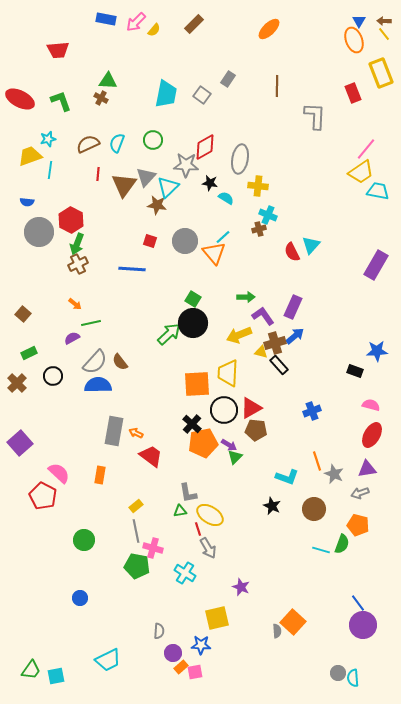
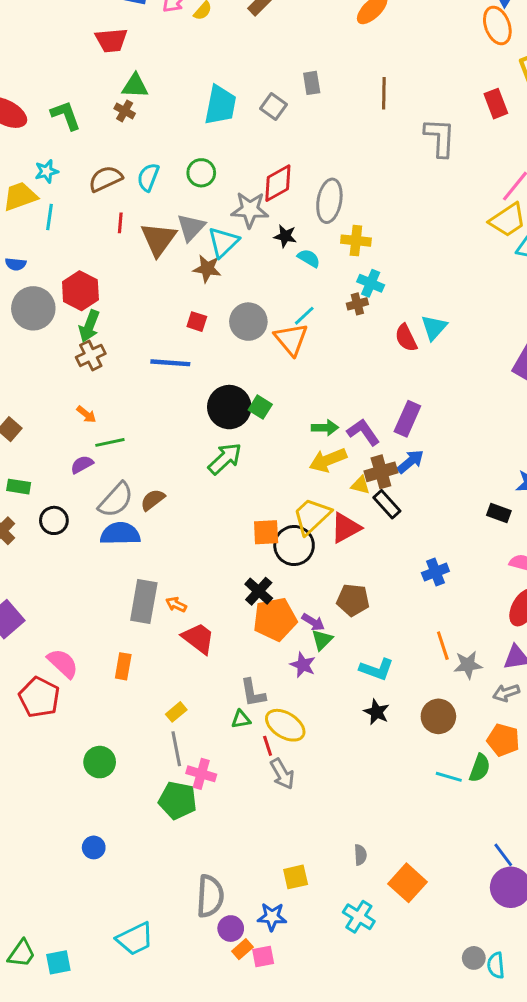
red trapezoid: (58, 50) -> (111, 40), moved
gray rectangle: (228, 79) -> (312, 83), turned -42
green arrow: (246, 297) -> (325, 428), moved
black circle: (193, 323) -> (229, 407), moved
green rectangle: (29, 353) -> (19, 487), turned 35
brown semicircle: (120, 362) -> (153, 500), turned 90
yellow trapezoid: (228, 373) -> (312, 516), turned 44
orange square: (197, 384) -> (266, 532), size x0.7
red triangle: (251, 408) -> (346, 528), moved
black circle: (224, 410) -> (294, 546), moved
gray star: (334, 474) -> (468, 665), turned -30
cyan L-shape: (287, 477) -> (377, 669), moved
cyan cross: (185, 573) -> (359, 917), moved
purple star: (241, 587) -> (303, 665), moved
yellow square: (217, 618) -> (296, 877), size x0.7
gray semicircle: (159, 631) -> (210, 896), size x1.8
gray semicircle: (277, 631) -> (360, 855), moved

